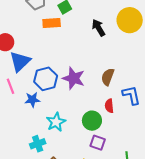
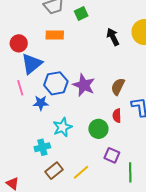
orange rectangle: (52, 23) -> (55, 35), moved
purple square: (98, 143) -> (112, 155), moved

